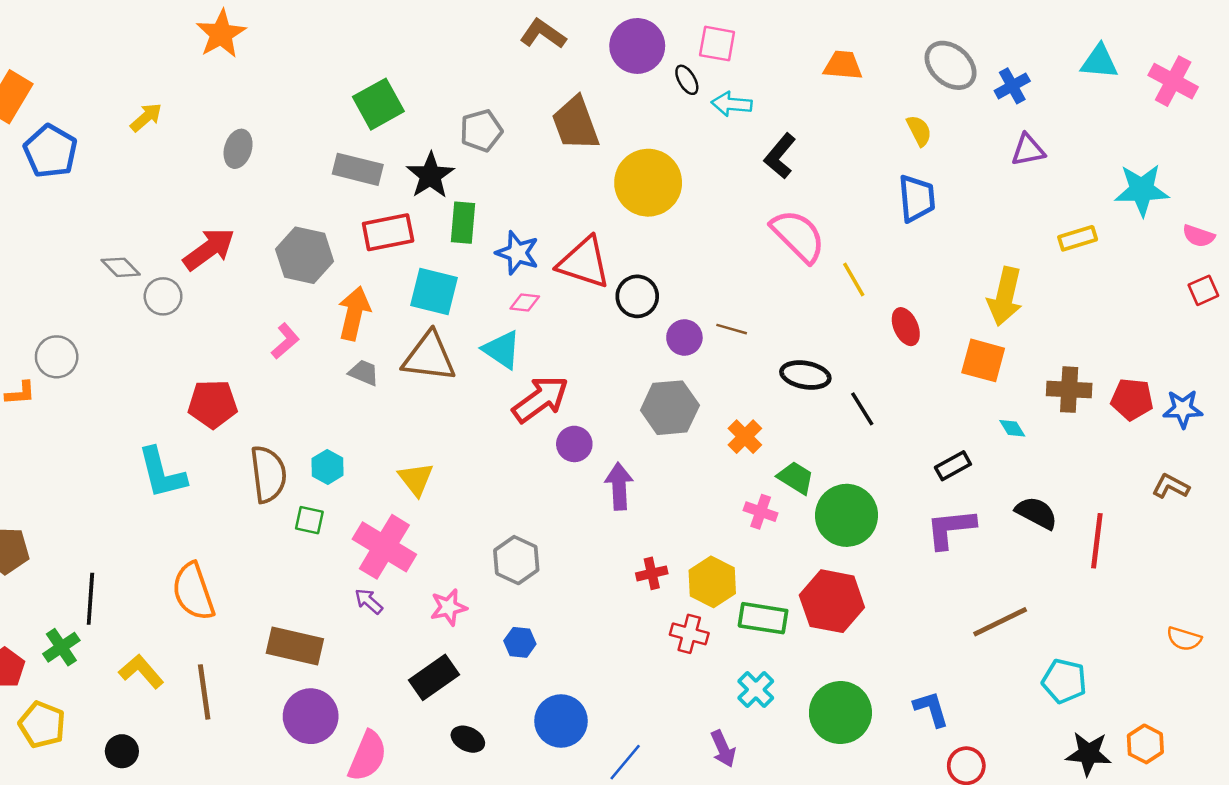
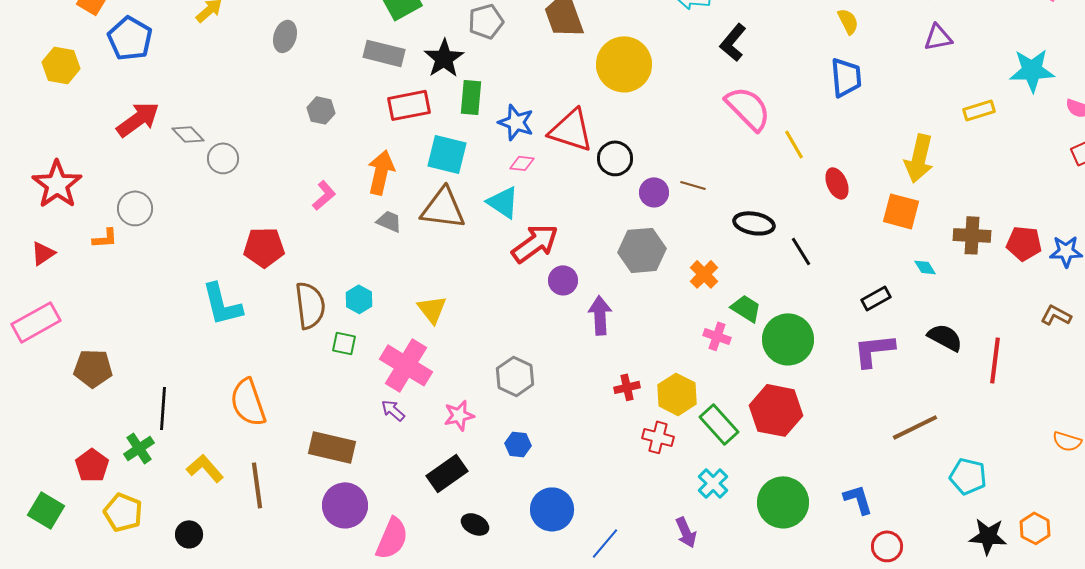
red arrow: (209, 249) -> (138, 119), moved
gray hexagon: (305, 255) -> (321, 110), moved, size x0.6
green rectangle: (763, 618) -> (719, 424), turned 39

